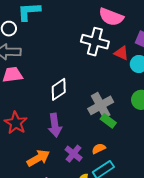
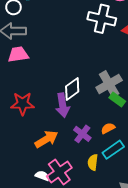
white diamond: (59, 89) -> (72, 89), moved
red star: (16, 123) -> (22, 104), turned -30

